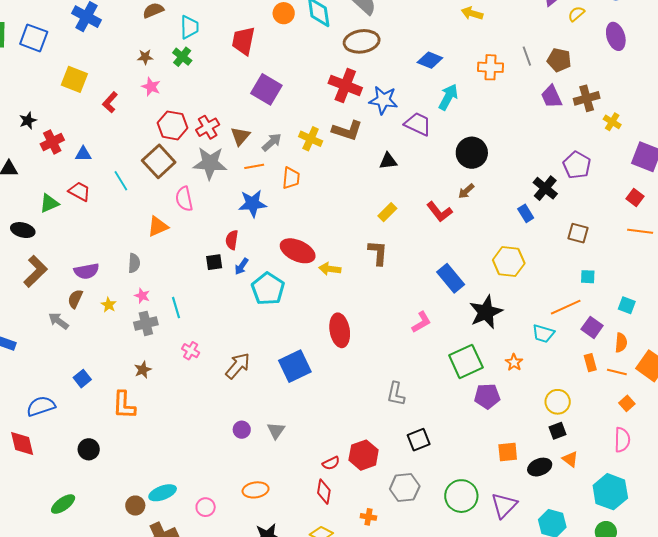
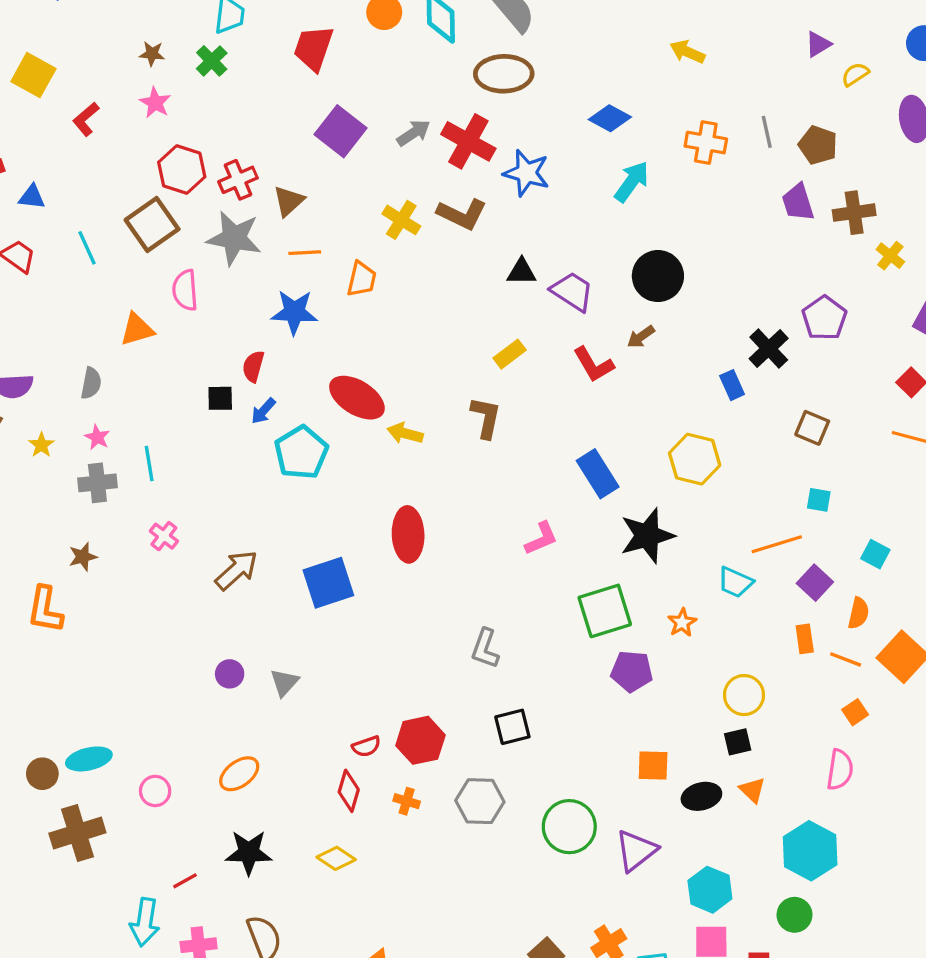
purple trapezoid: (418, 124) -> (572, 291), moved
gray arrow: (272, 142) -> (414, 133), moved
orange ellipse: (256, 490) -> (239, 774), turned -35
orange cross: (368, 517) -> (407, 801), moved

